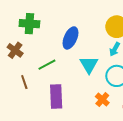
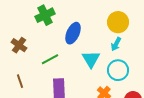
green cross: (29, 24) -> (45, 15), moved, turned -30
brown line: (24, 82) -> (20, 81), moved

